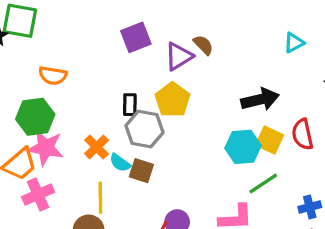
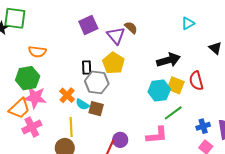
purple triangle: (179, 56) -> (116, 36), turned -36

